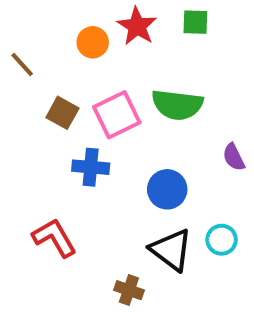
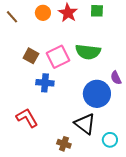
orange circle: (93, 42) -> (43, 13), moved
brown line: (22, 64) -> (12, 17), moved
blue circle: (167, 189) -> (97, 94), moved, size x1.4
cyan circle: (222, 240) -> (110, 140), moved

